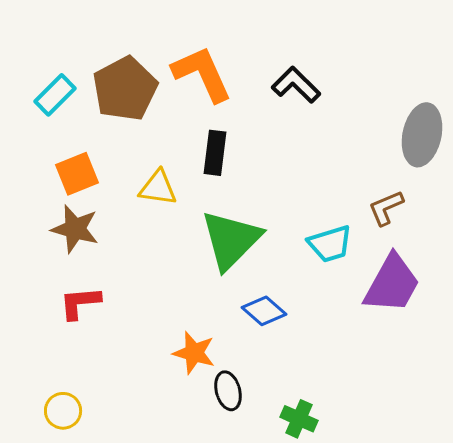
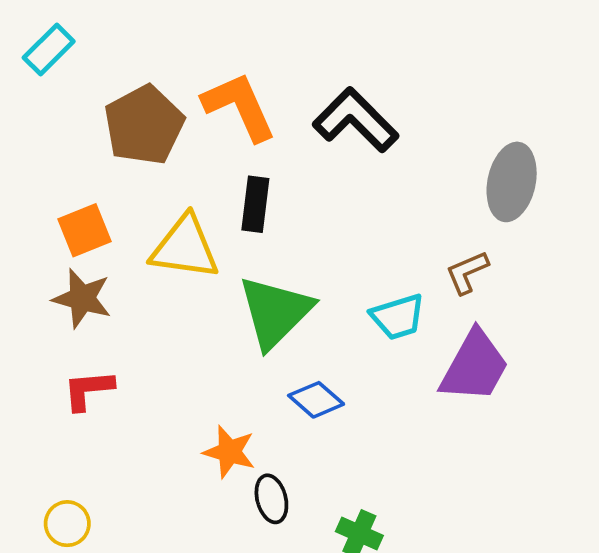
black L-shape: (296, 85) -> (356, 120), size x1.4
cyan rectangle: (55, 95) -> (49, 50), moved
yellow triangle: (158, 188) -> (185, 248), size x1.5

